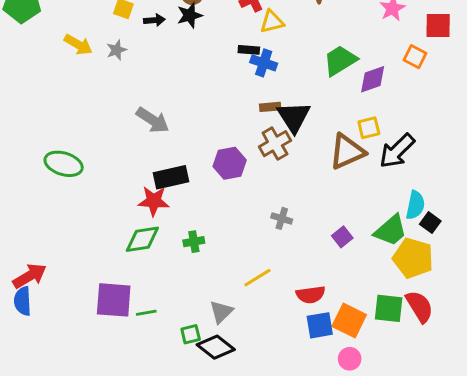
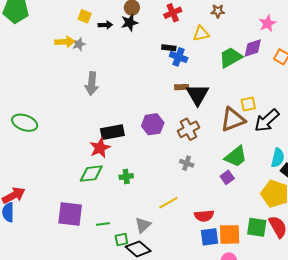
yellow triangle: (272, 22) -> (201, 34), moved
yellow arrow: (78, 45) -> (65, 42), moved, turned -36
purple diamond: (373, 79) -> (253, 48), moved
gray arrow: (153, 120) -> (92, 84), moved, turned 60
brown cross: (275, 144) -> (189, 129), moved
green ellipse: (64, 164) -> (25, 123), moved
red star: (154, 201) -> (100, 148), turned -30
green trapezoid: (391, 230) -> (236, 157), moved
green line: (146, 313) -> (103, 224), moved
orange square: (349, 321) -> (230, 234), turned -30

